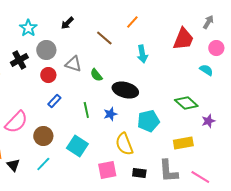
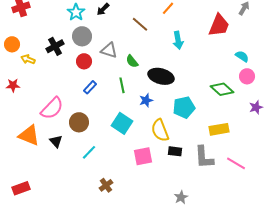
cyan star: (28, 28) -> (76, 12), moved
pink circle: (216, 48) -> (247, 76), moved
green line: (86, 110) -> (122, 85), moved
purple star: (208, 121) -> (256, 107), moved
cyan square: (77, 146) -> (122, 123), moved
cyan line: (43, 164) -> (89, 152), moved
black triangle: (13, 165) -> (56, 141), moved
black rectangle: (139, 173) -> (175, 151), moved

